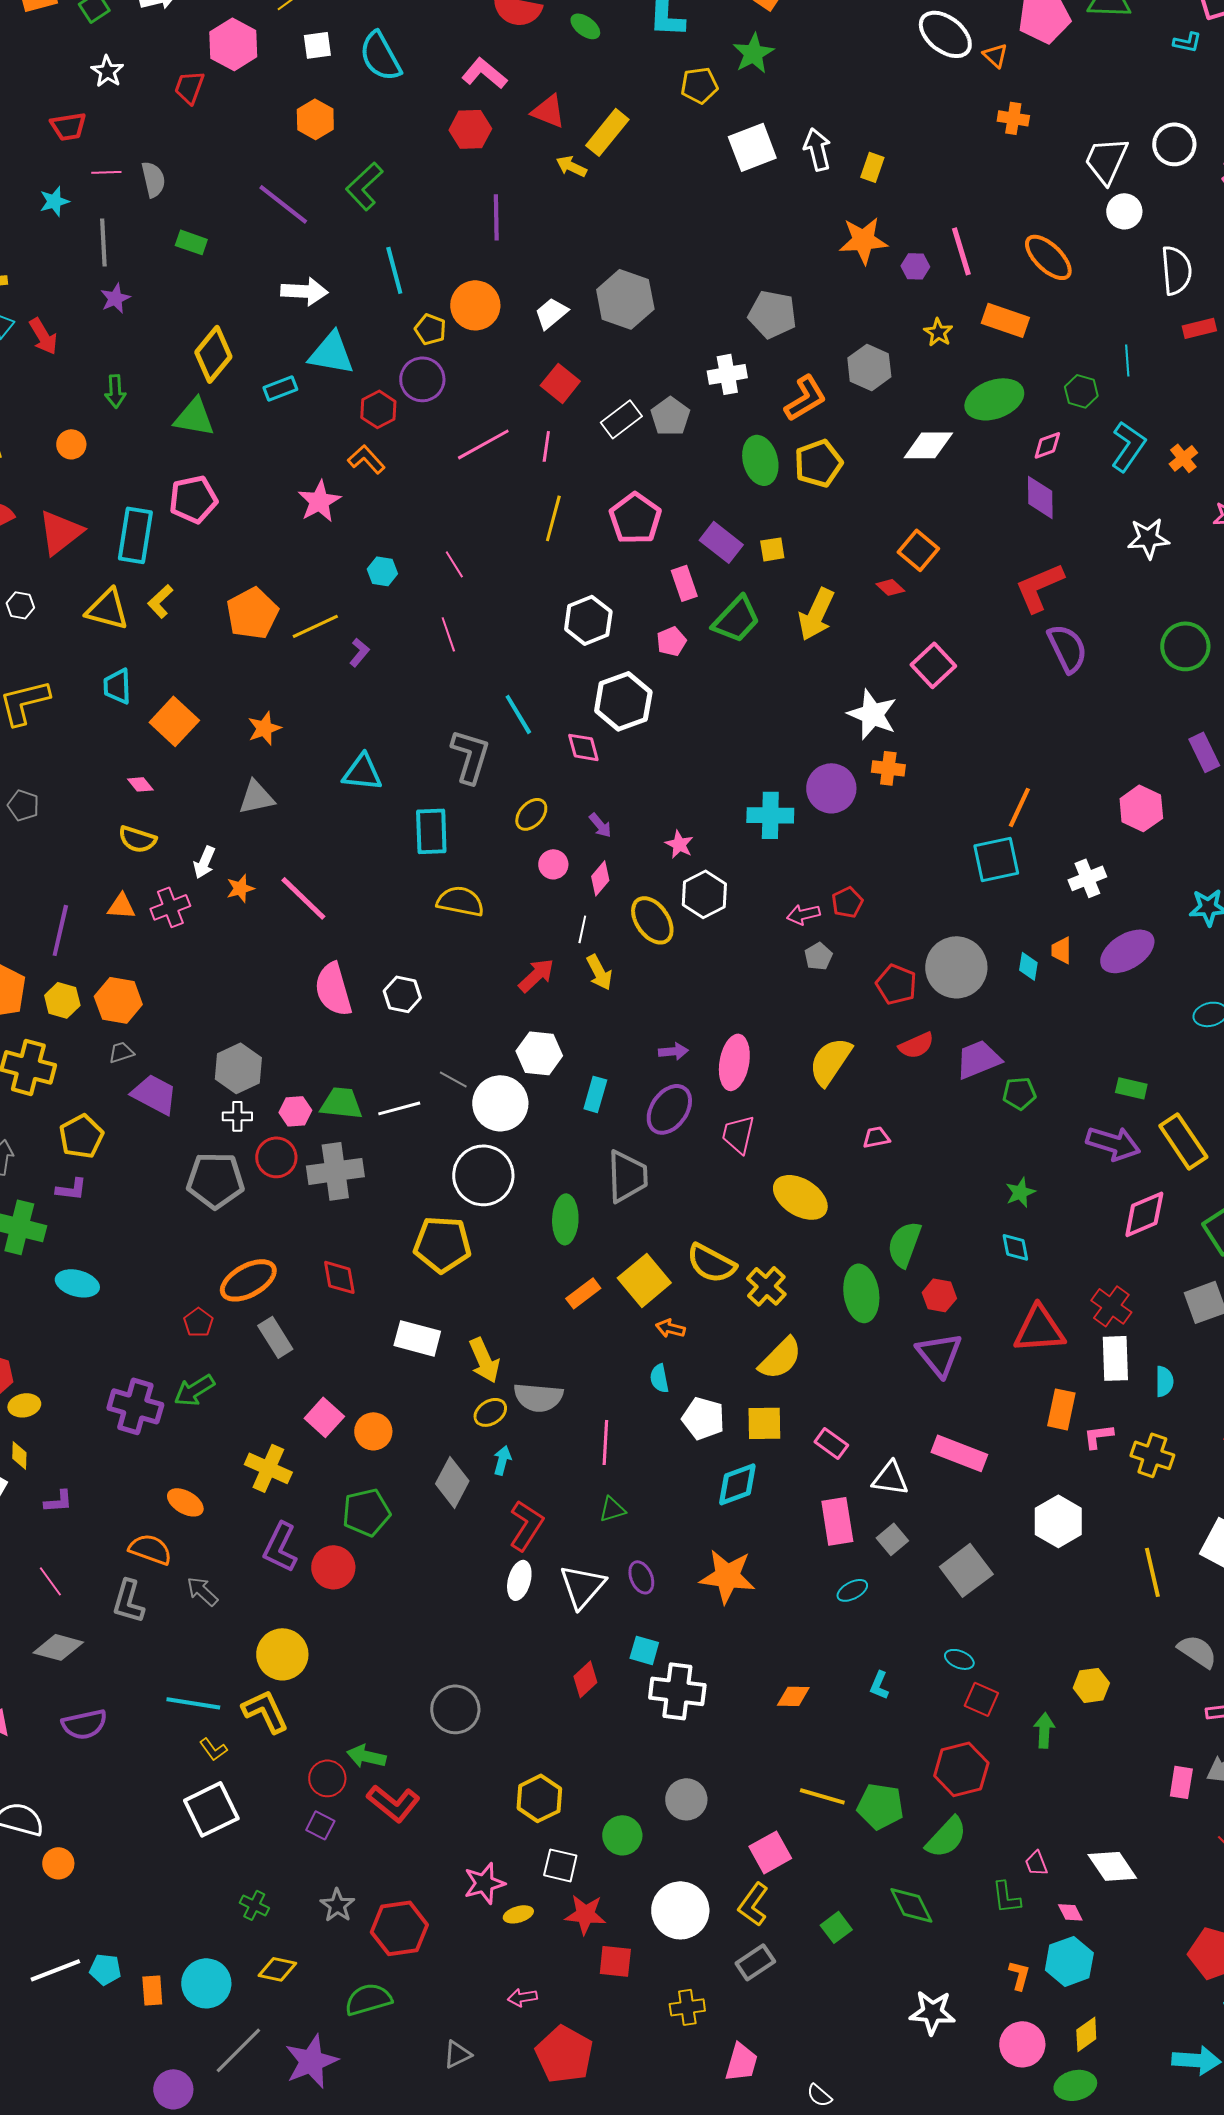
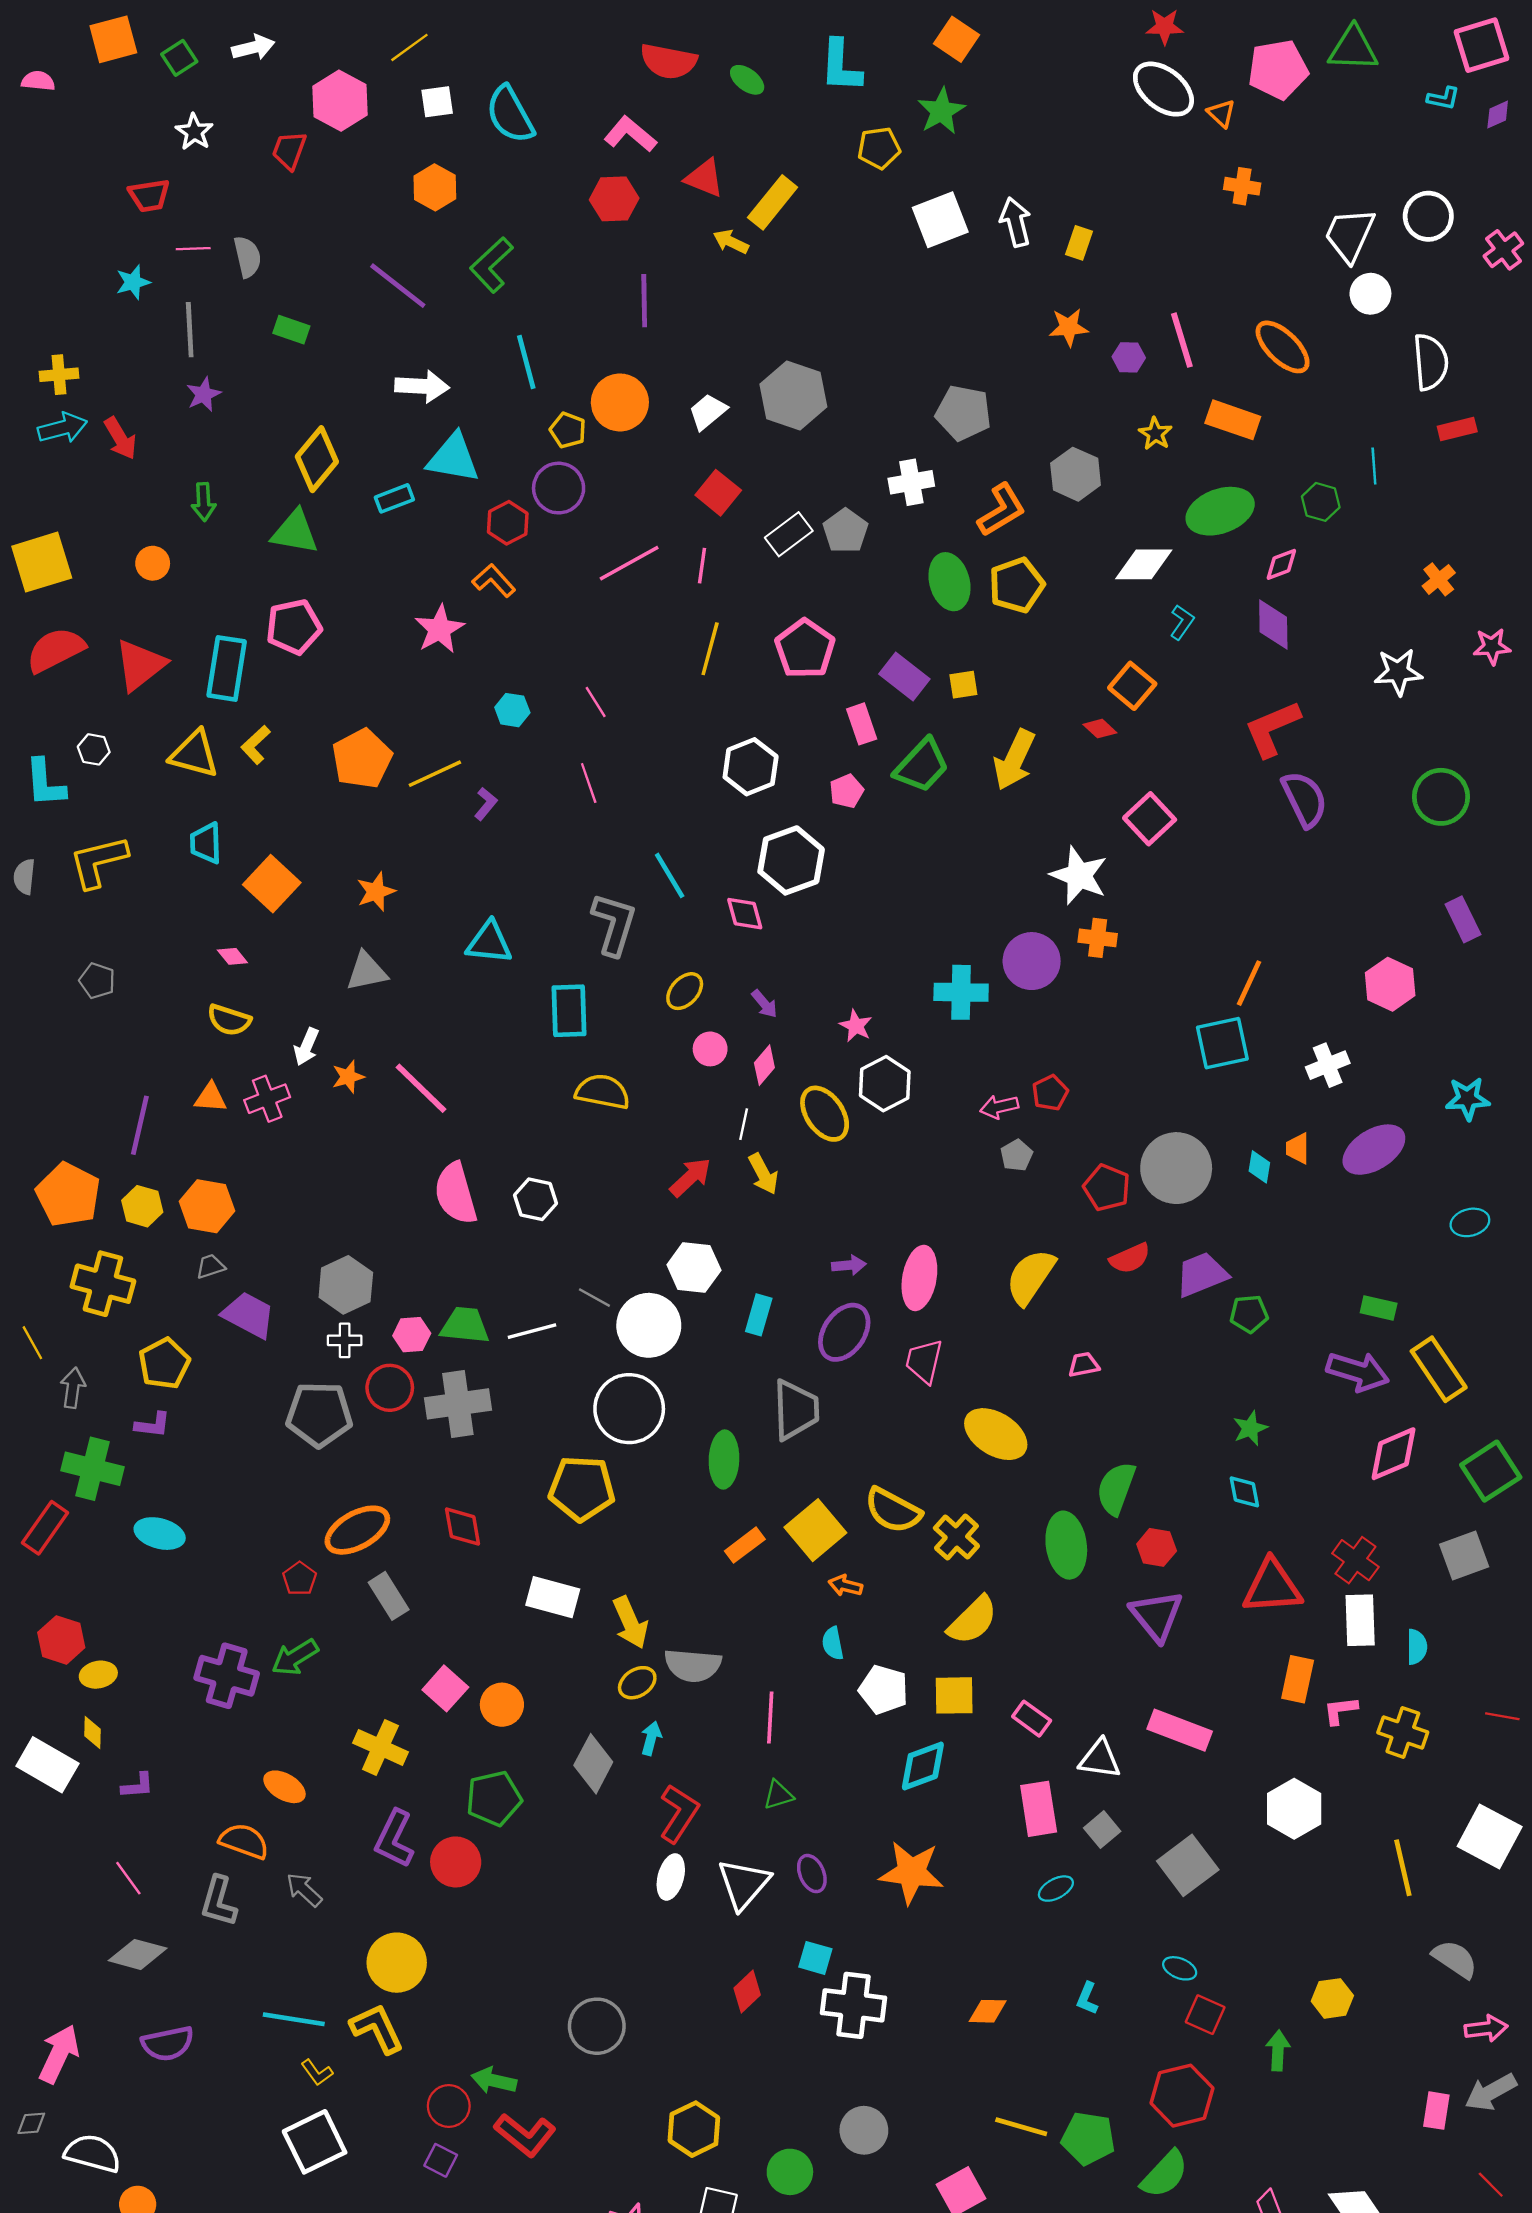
orange star: (863, 240) -> (1069, 327), size x0.7
cyan L-shape: (1128, 446) -> (1182, 622), moved, size x0.6

